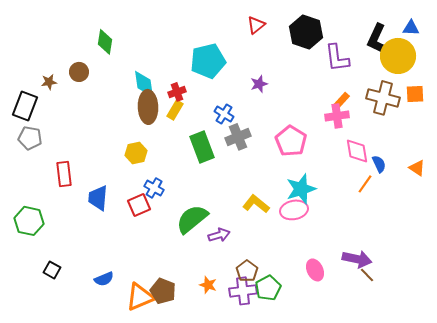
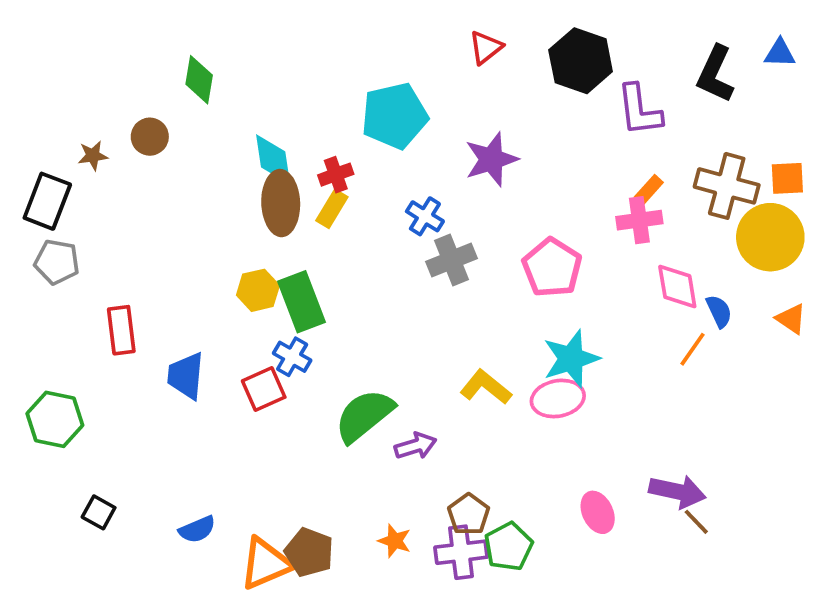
yellow circle: (398, 56) -> (770, 237), moved
purple star: (259, 84) -> (491, 159), size x1.6
green rectangle: (202, 147) -> (302, 302), moved

